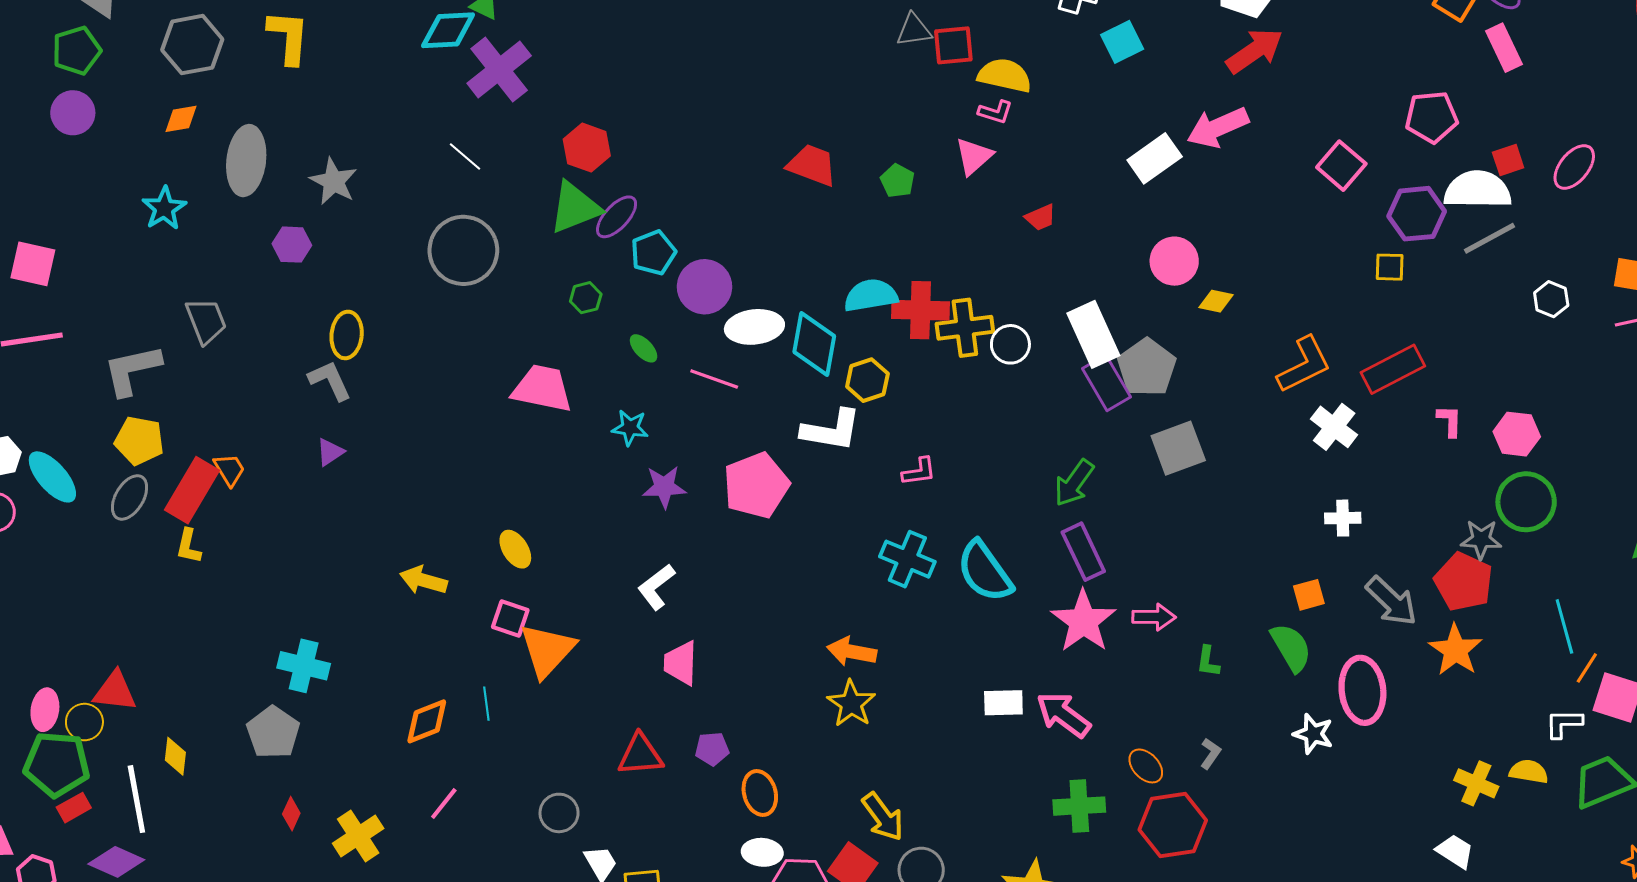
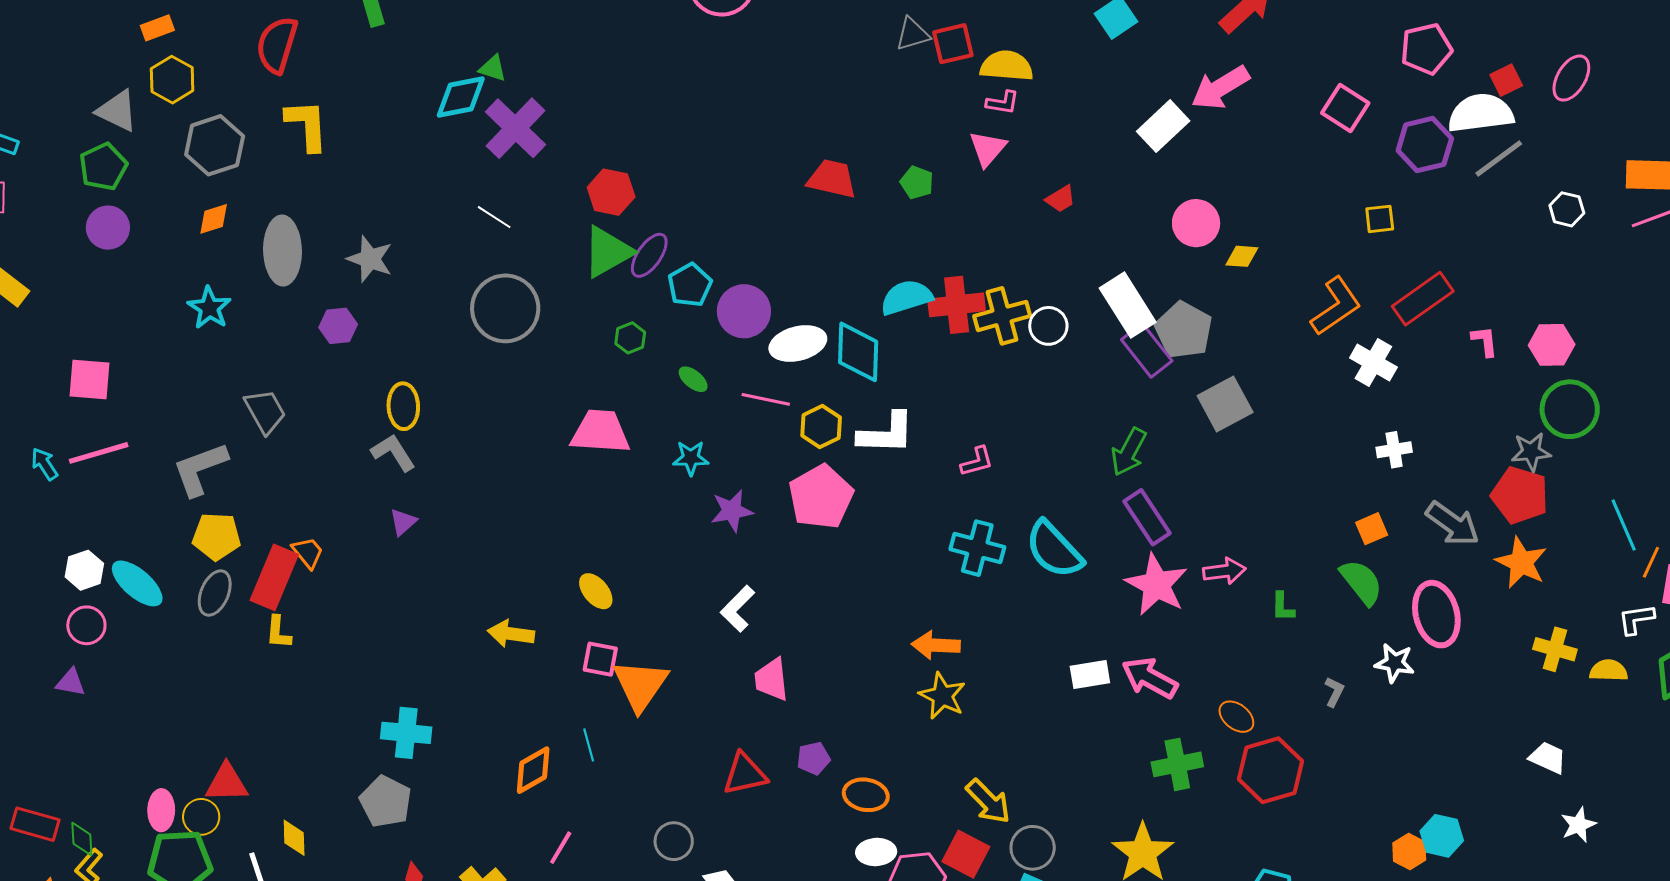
yellow square: (1390, 267) -> (1380, 219), moved
yellow hexagon: (867, 380) -> (821, 426), moved
gray L-shape: (1210, 753) -> (1334, 692), moved
yellow cross: (1476, 783) -> (1555, 649), moved
orange ellipse: (760, 793) -> (866, 795), turned -57

